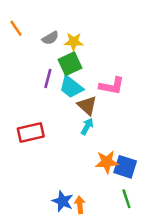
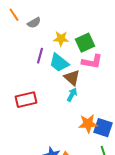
gray semicircle: (50, 38) -> (34, 23), moved
yellow star: (74, 42) -> (61, 39), moved
green square: (70, 64) -> (85, 43), moved

